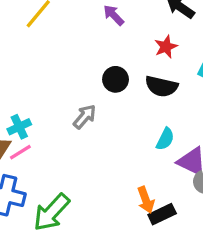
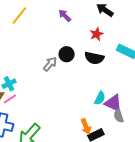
gray arrow: (85, 117) -> (50, 64), moved
cyan semicircle: (165, 139) -> (100, 98), moved

